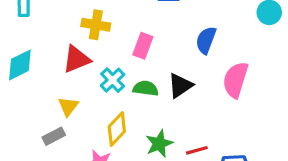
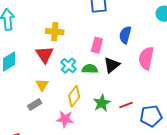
pink rectangle: (143, 46) -> (97, 45), moved
red triangle: (77, 59) -> (45, 55), turned -36

